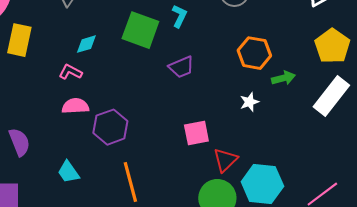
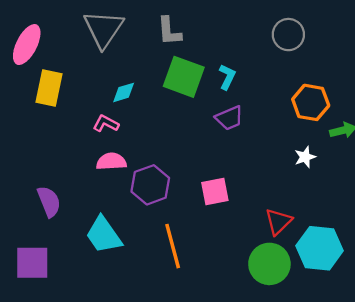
cyan L-shape: (179, 16) -> (227, 77), moved
pink square: (196, 133) -> (215, 192), moved
cyan trapezoid: (68, 172) -> (104, 235), size x1.5

